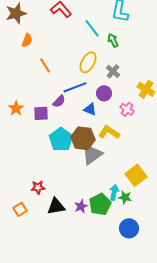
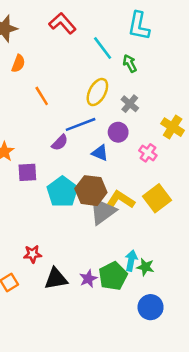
purple square: (41, 113) -> (27, 172), moved
yellow L-shape: (109, 132) -> (121, 200), moved
yellow square: (136, 175) -> (157, 198), moved

